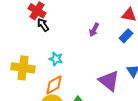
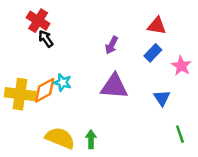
purple triangle: (109, 81) -> (114, 86), moved, turned -35
orange diamond: (54, 85) -> (45, 90), moved

